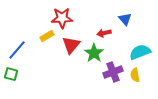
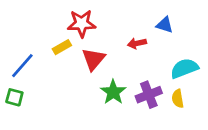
blue triangle: (125, 19) -> (165, 25), turned -32
green star: (94, 53) -> (113, 92), moved

